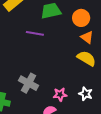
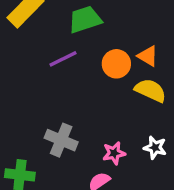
orange circle: (81, 18) -> (116, 64), moved
purple line: (35, 33) -> (63, 59), turned -30

